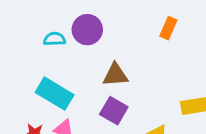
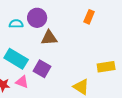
brown triangle: (115, 75) -> (49, 38), moved
purple square: (114, 111) -> (42, 69), moved

